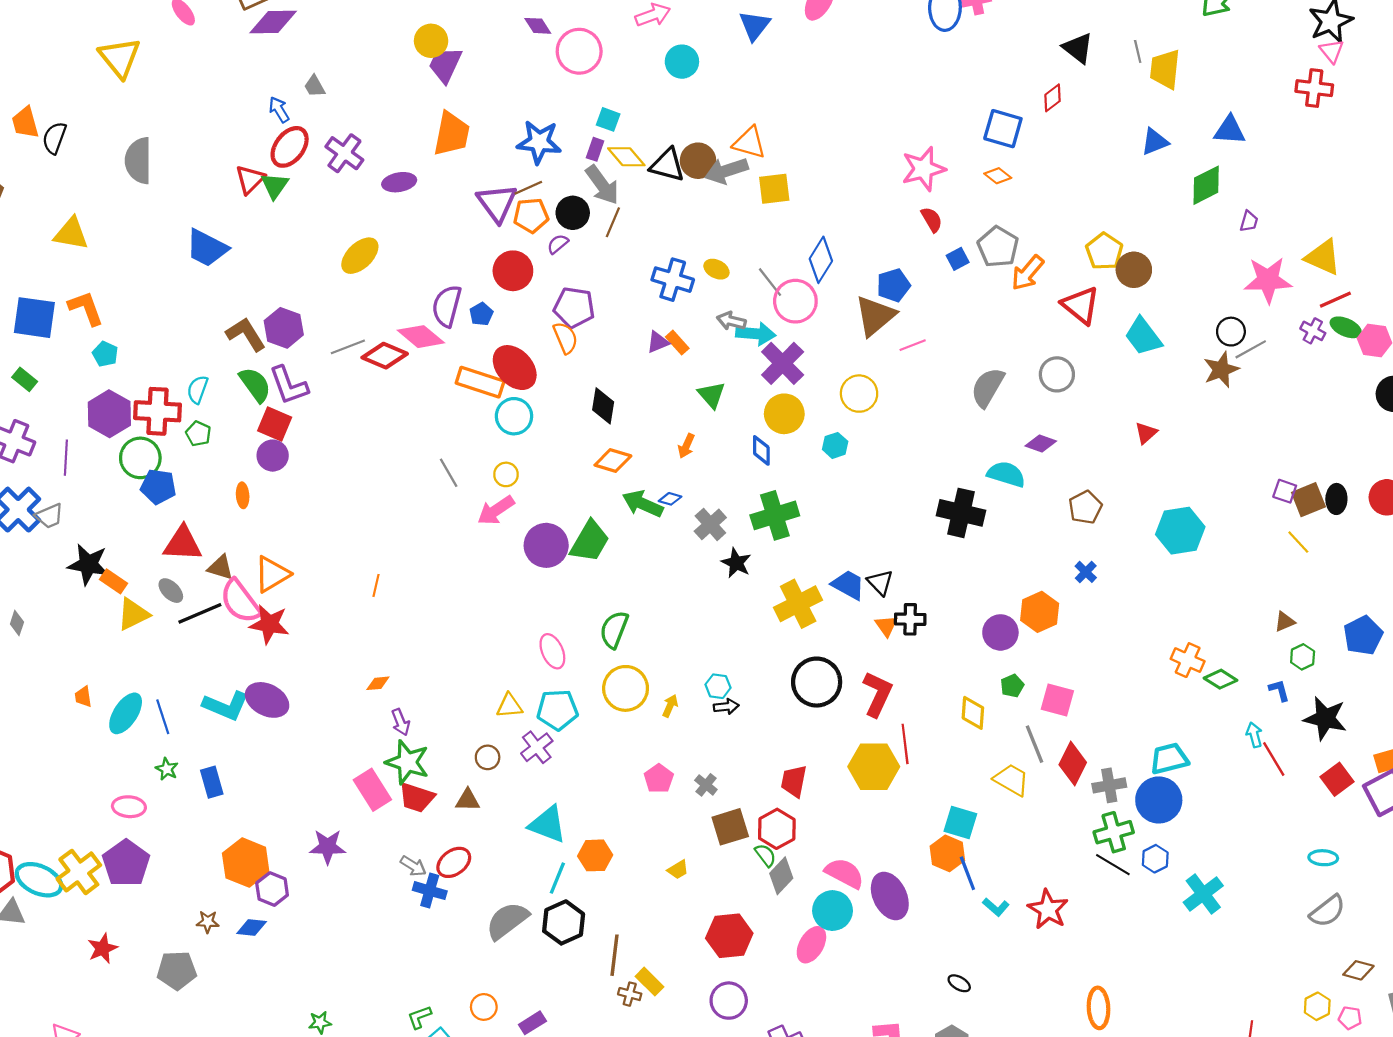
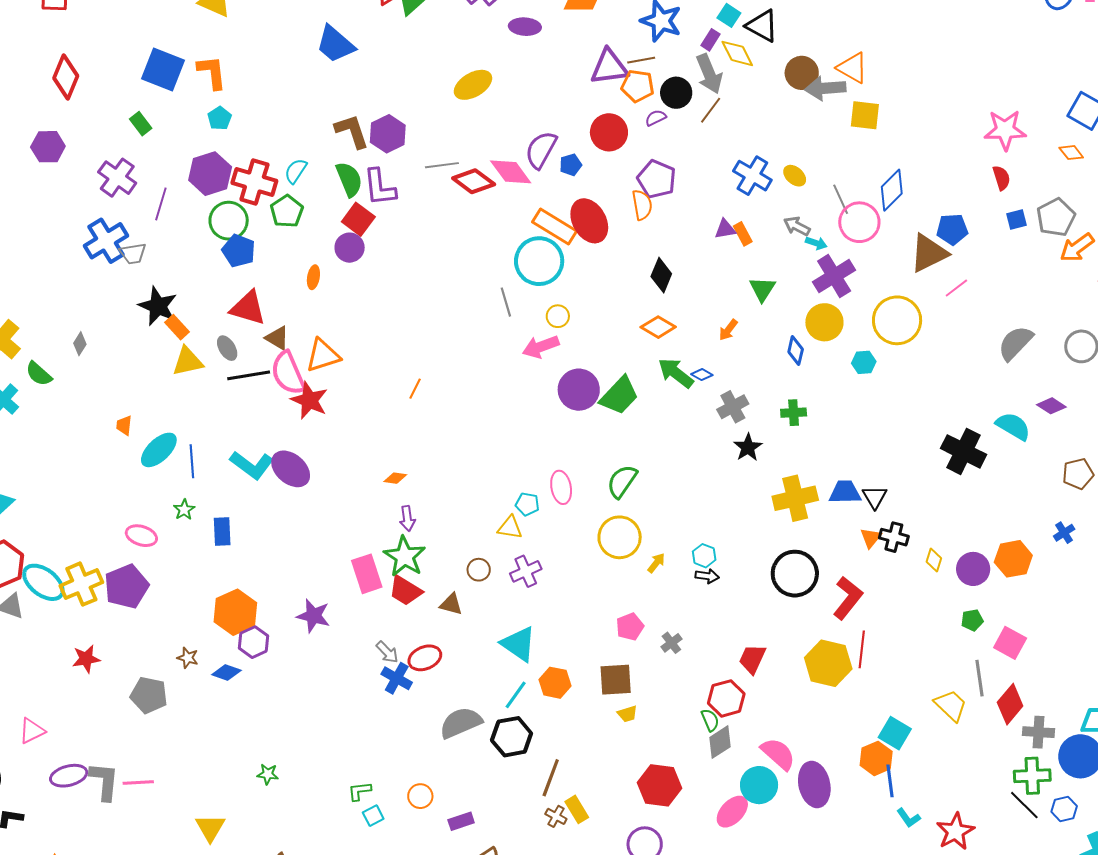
black triangle: (667, 165) -> (762, 26), moved
purple triangle: (497, 203) -> (609, 67), turned 45
cyan arrow: (756, 334) -> (816, 243), size x0.6
pink line: (913, 345) -> (956, 288), turned -30
yellow circle: (859, 394) -> (897, 320), size x1.4
cyan circle: (514, 416) -> (539, 261), moved, size x1.4
green pentagon: (198, 434) -> (287, 211), size x1.4
green cross: (775, 515) -> (794, 413), size x0.6
blue trapezoid: (848, 585) -> (845, 492), turned -44
cyan pentagon: (557, 710) -> (527, 504), moved, size x0.6
yellow diamond: (973, 713) -> (934, 560), moved, size x0.7
brown square: (730, 827) -> (616, 680), moved

